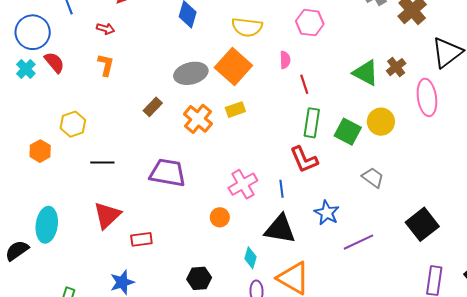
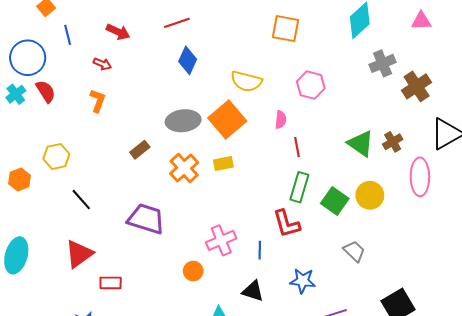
black line: (102, 163) -> (81, 200), turned 40
blue star: (327, 213) -> (303, 281), turned -30
black triangle: (280, 229) -> (253, 291), size x0.7

